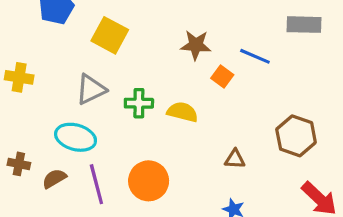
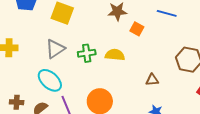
blue line: (255, 56) -> (167, 13), moved
cyan ellipse: (76, 137) -> (50, 80), turned 35

